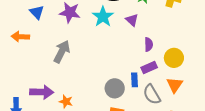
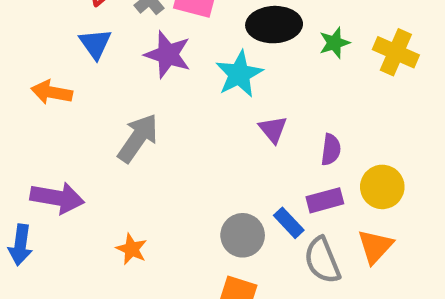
purple triangle: (132, 20) -> (273, 129), moved
blue rectangle: (134, 80) -> (289, 223), turned -48
purple arrow: (42, 92) -> (57, 198), moved

